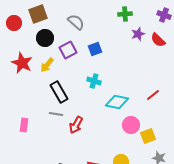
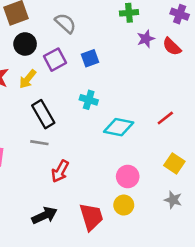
red arrow: (76, 125) -> (60, 171), moved
pink circle: (131, 125) -> (128, 176), moved
yellow square: (148, 136) -> (174, 163), moved, turned -35

